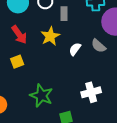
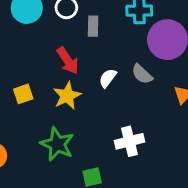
red arrow: (19, 35) -> (68, 61), moved
yellow star: (50, 36) -> (67, 96), moved

